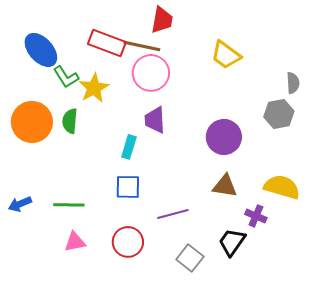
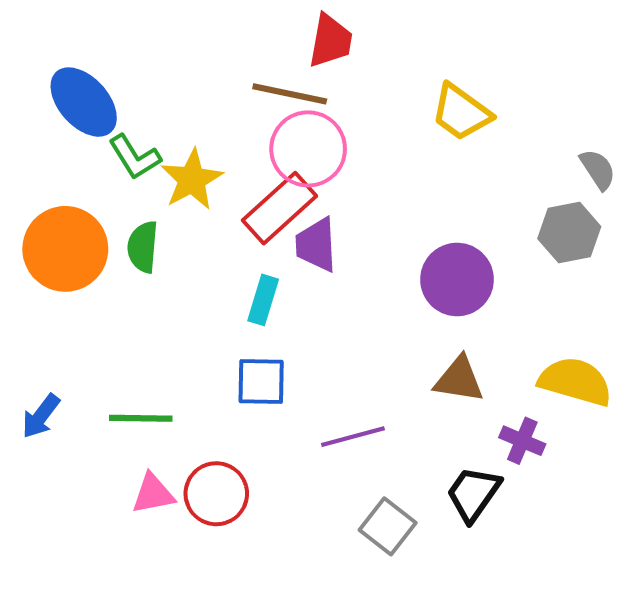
red rectangle: (107, 43) -> (280, 208), moved, turned -63
gray semicircle: (293, 83) -> (598, 169), turned -30
blue arrow: (20, 204) -> (41, 416), turned -30
red circle: (128, 242) -> (216, 494), moved

